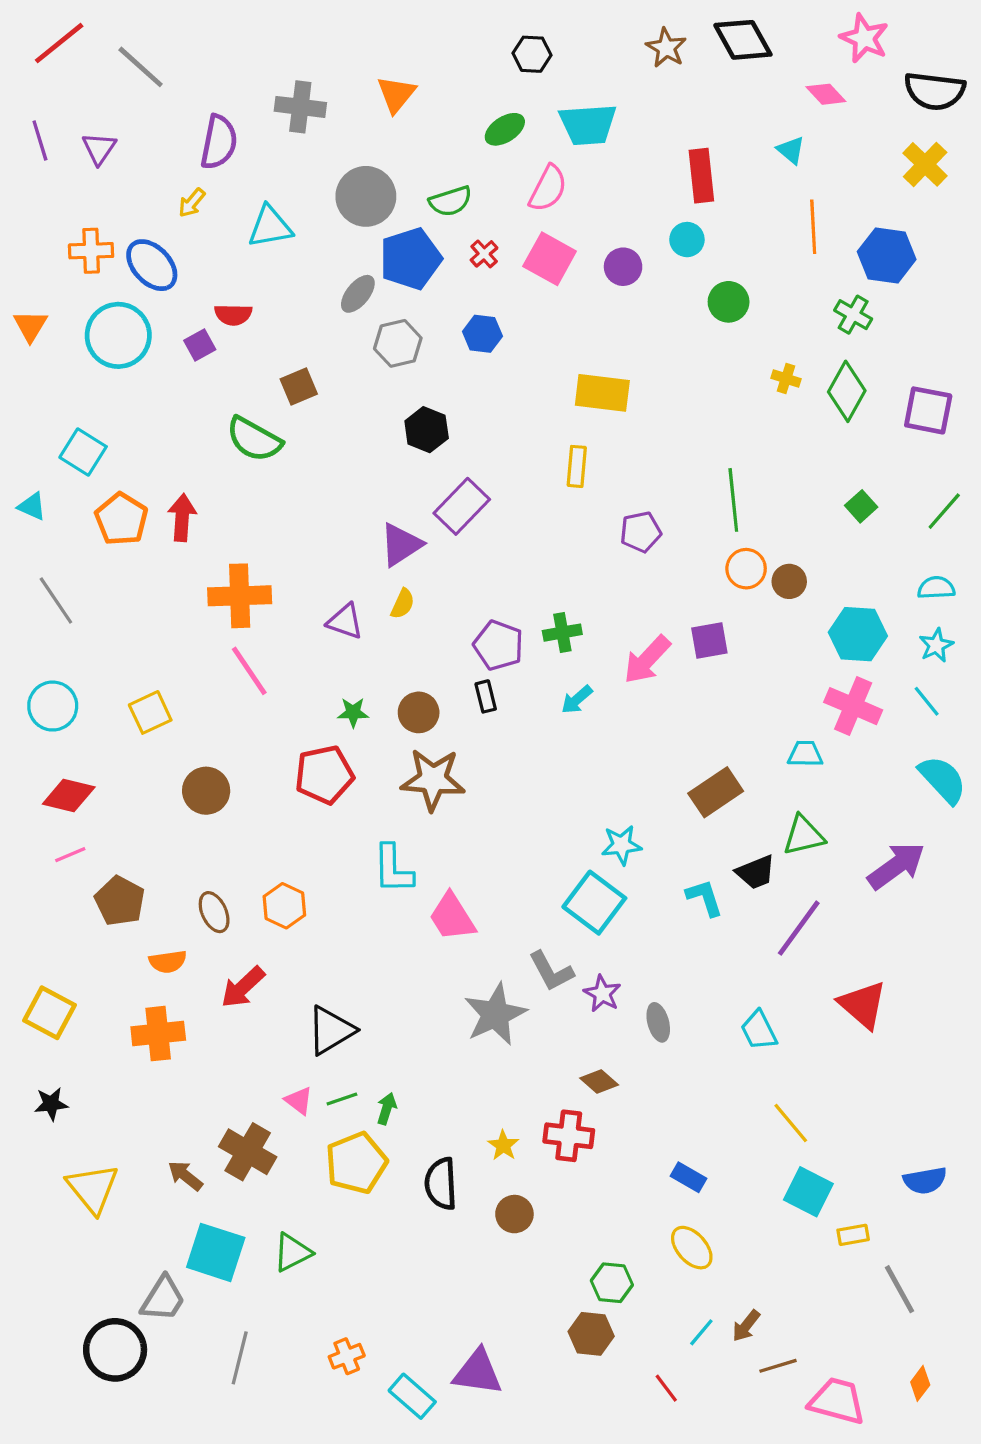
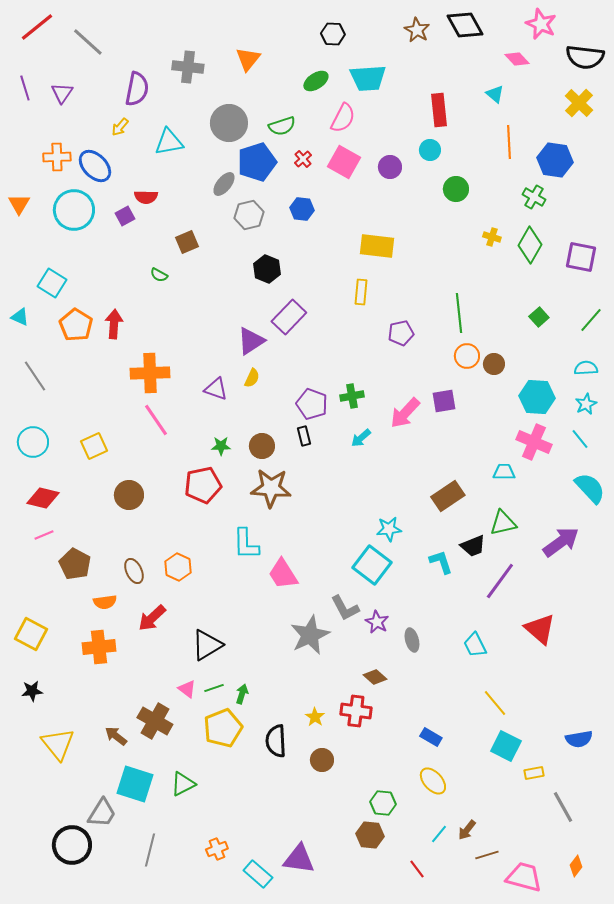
green semicircle: (254, 439) -> (159, 275), size x0.5

